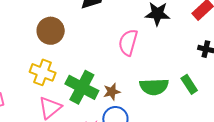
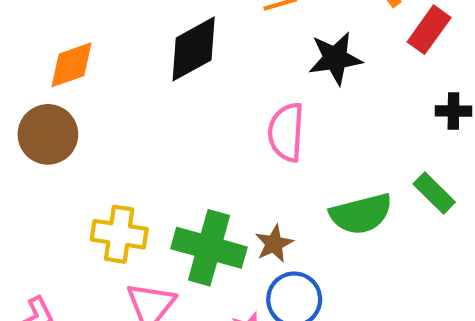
brown circle: (51, 31) -> (48, 134), moved

